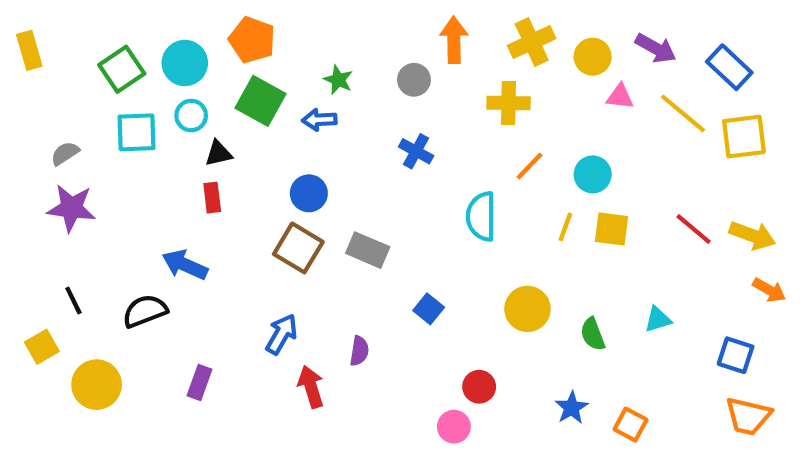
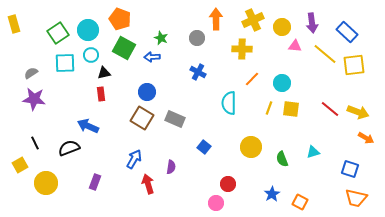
purple arrow: (656, 48) -> (312, 23), turned 54

